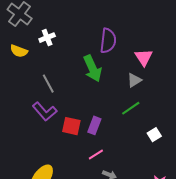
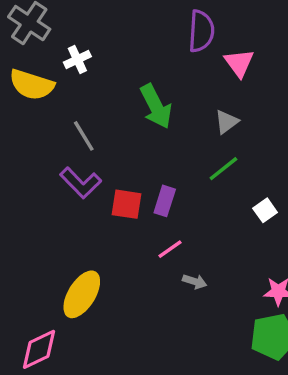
purple semicircle: (108, 41) -> (201, 31), moved
yellow semicircle: (19, 51) -> (32, 85), size x1.5
pink triangle: (144, 57) -> (239, 63), moved

